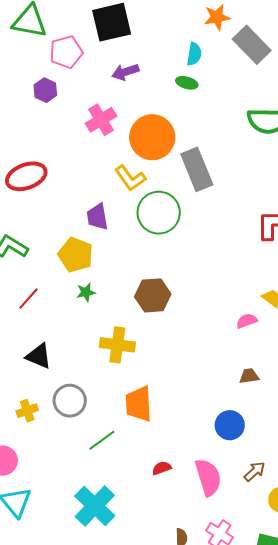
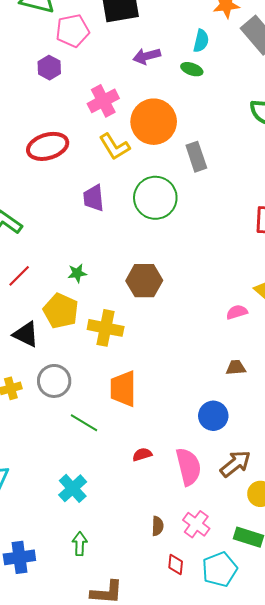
purple arrow: (125, 72) -> (147, 56), moved
gray rectangle: (197, 169) -> (196, 157), size x0.7
red ellipse: (26, 176) -> (48, 146), moved
yellow L-shape: (130, 178) -> (114, 147), moved
yellow pentagon: (76, 255) -> (61, 311), moved
green line: (102, 440) -> (84, 423), turned 64
brown arrow: (255, 471) -> (235, 464), size x1.4
cyan cross: (95, 506) -> (73, 488), size x0.7

